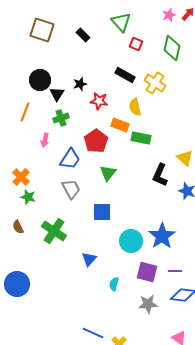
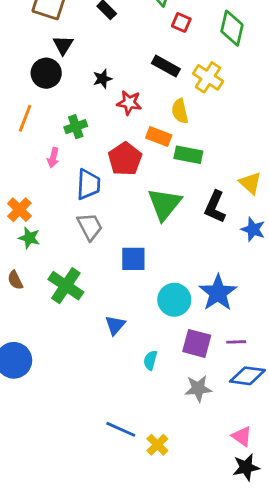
black triangle: (57, 94) -> (63, 45), moved
blue trapezoid: (70, 159) -> (88, 184), turned -30
green triangle: (108, 173) -> (164, 204), moved, size x1.5

